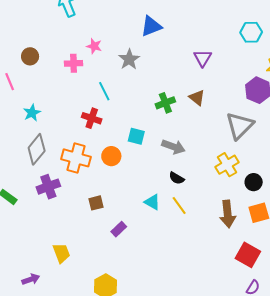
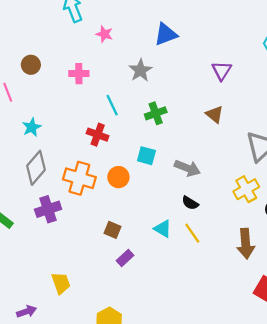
pink star: (94, 46) -> (104, 34), moved
green cross: (165, 103) -> (156, 113), moved
brown square: (96, 203) -> (113, 230), moved, turned 35

